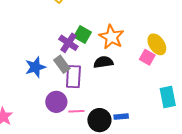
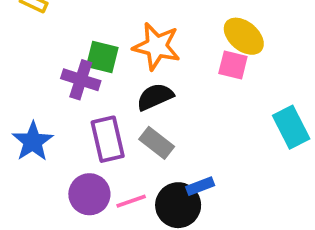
gray rectangle: (62, 64) -> (157, 143), moved
blue rectangle: (121, 117) -> (200, 186), moved

